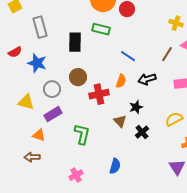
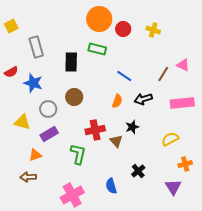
yellow cross: (176, 23) -> (153, 30), moved
red cross: (99, 94) -> (95, 130), moved
black cross: (142, 132) -> (138, 171), moved
orange triangle: (39, 135) -> (35, 155), turned -40
blue semicircle: (115, 166) -> (111, 186), turned 147
pink cross: (76, 175) -> (72, 195), size x1.6

